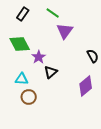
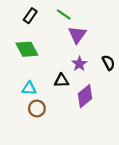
purple star: (39, 57) -> (79, 64), moved
black triangle: (51, 72) -> (62, 81), turned 40
purple diamond: (86, 86) -> (85, 96), moved

